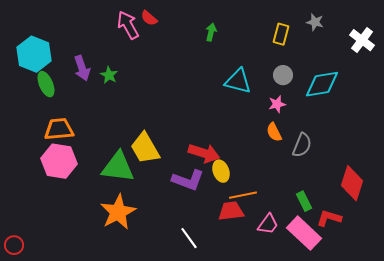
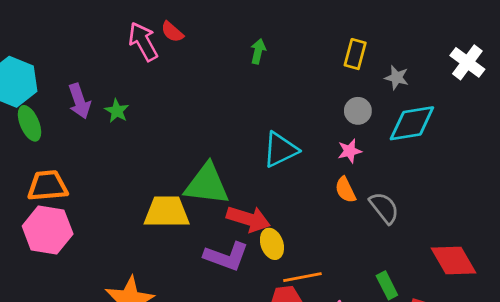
gray star: (315, 22) -> (397, 78), moved
cyan triangle: (238, 81) -> (280, 150), moved, turned -40
gray semicircle: (302, 145) -> (384, 208), turned -60
yellow trapezoid: (145, 148) -> (167, 212), turned 120
green triangle: (118, 167) -> (207, 184), moved
red diamond: (352, 183) -> (453, 260), turned -48

